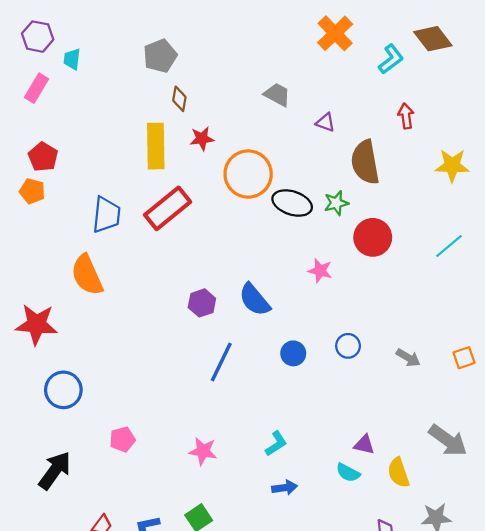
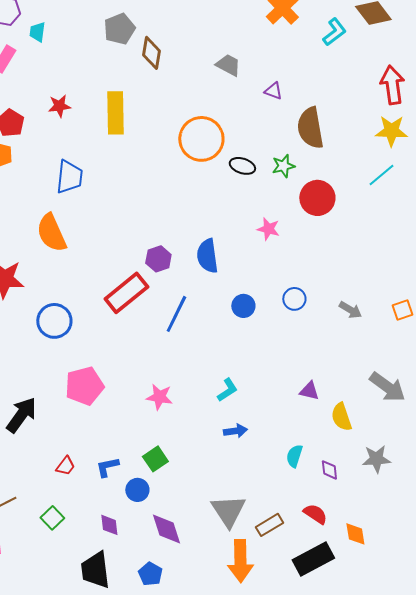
brown diamond: (179, 99) -> (151, 53), moved, size x1.4
red arrow: (406, 116) -> (392, 85), moved, size x1.6
red star: (202, 139) -> (59, 106), moved
black ellipse: (292, 203) -> (242, 166), size x0.7
red rectangle: (168, 208) -> (126, 293), moved
cyan line: (449, 246) -> (381, 175), moved
blue semicircle: (255, 300) -> (207, 256), turned 32
blue circle: (63, 390) -> (54, 321), moved
pink pentagon: (122, 439) -> (84, 386), size x1.6
cyan semicircle: (348, 473) -> (294, 456), moved, turned 80

